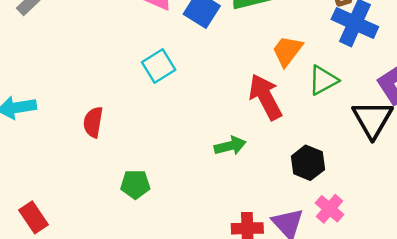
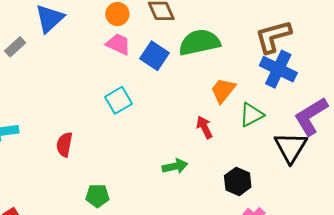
red arrow: (265, 97) -> (204, 127), size x0.6

